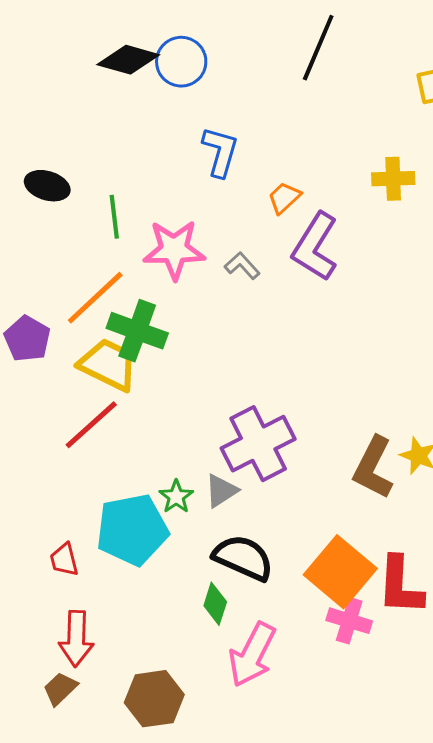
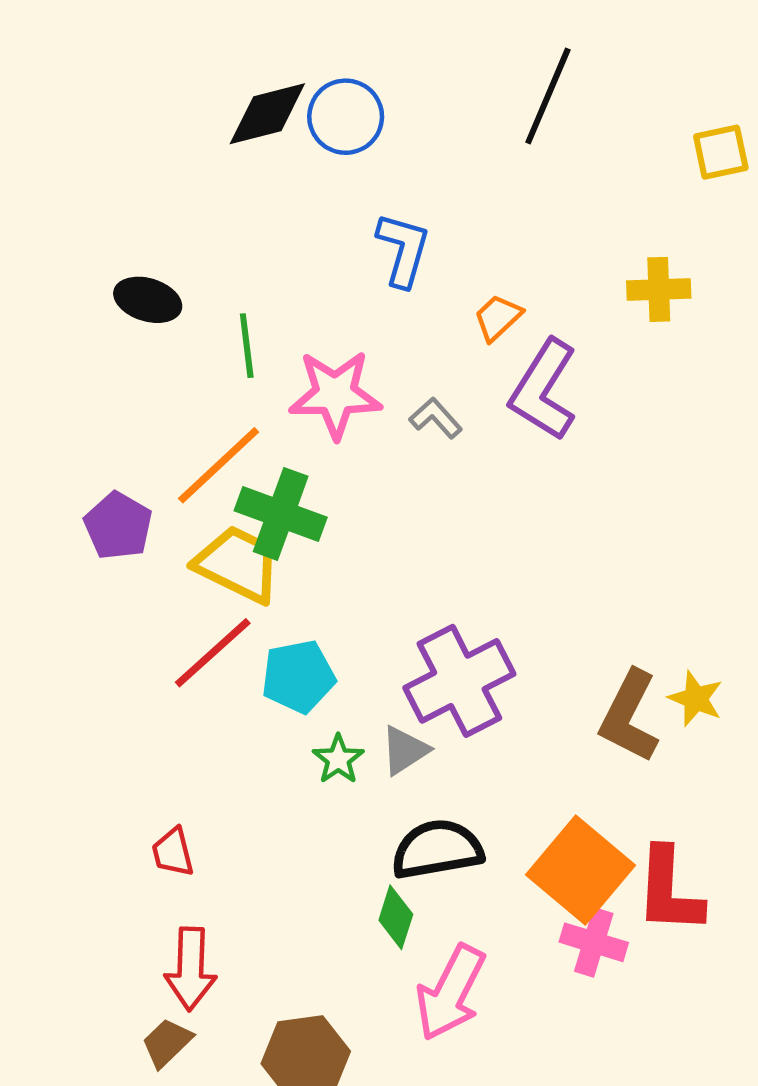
black diamond: (128, 60) -> (267, 114), turned -30
cyan pentagon: (132, 530) -> (298, 676), moved, size x0.7
black semicircle: (243, 558) -> (437, 849), turned -34

